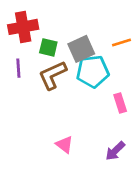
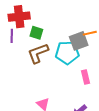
gray square: (81, 49) -> (79, 41), moved
purple line: (18, 68) -> (12, 36), moved

